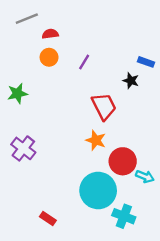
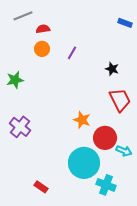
blue rectangle: (146, 62) -> (125, 23), moved
red trapezoid: (104, 106) -> (120, 100), moved

